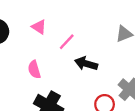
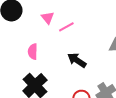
pink line: (67, 42) -> (66, 27), moved

